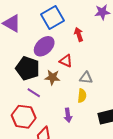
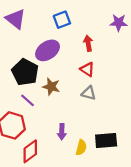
blue square: (52, 17) -> (62, 20), size x0.7
red triangle: (66, 61) -> (87, 69), moved
yellow semicircle: (82, 96) -> (81, 147), moved

